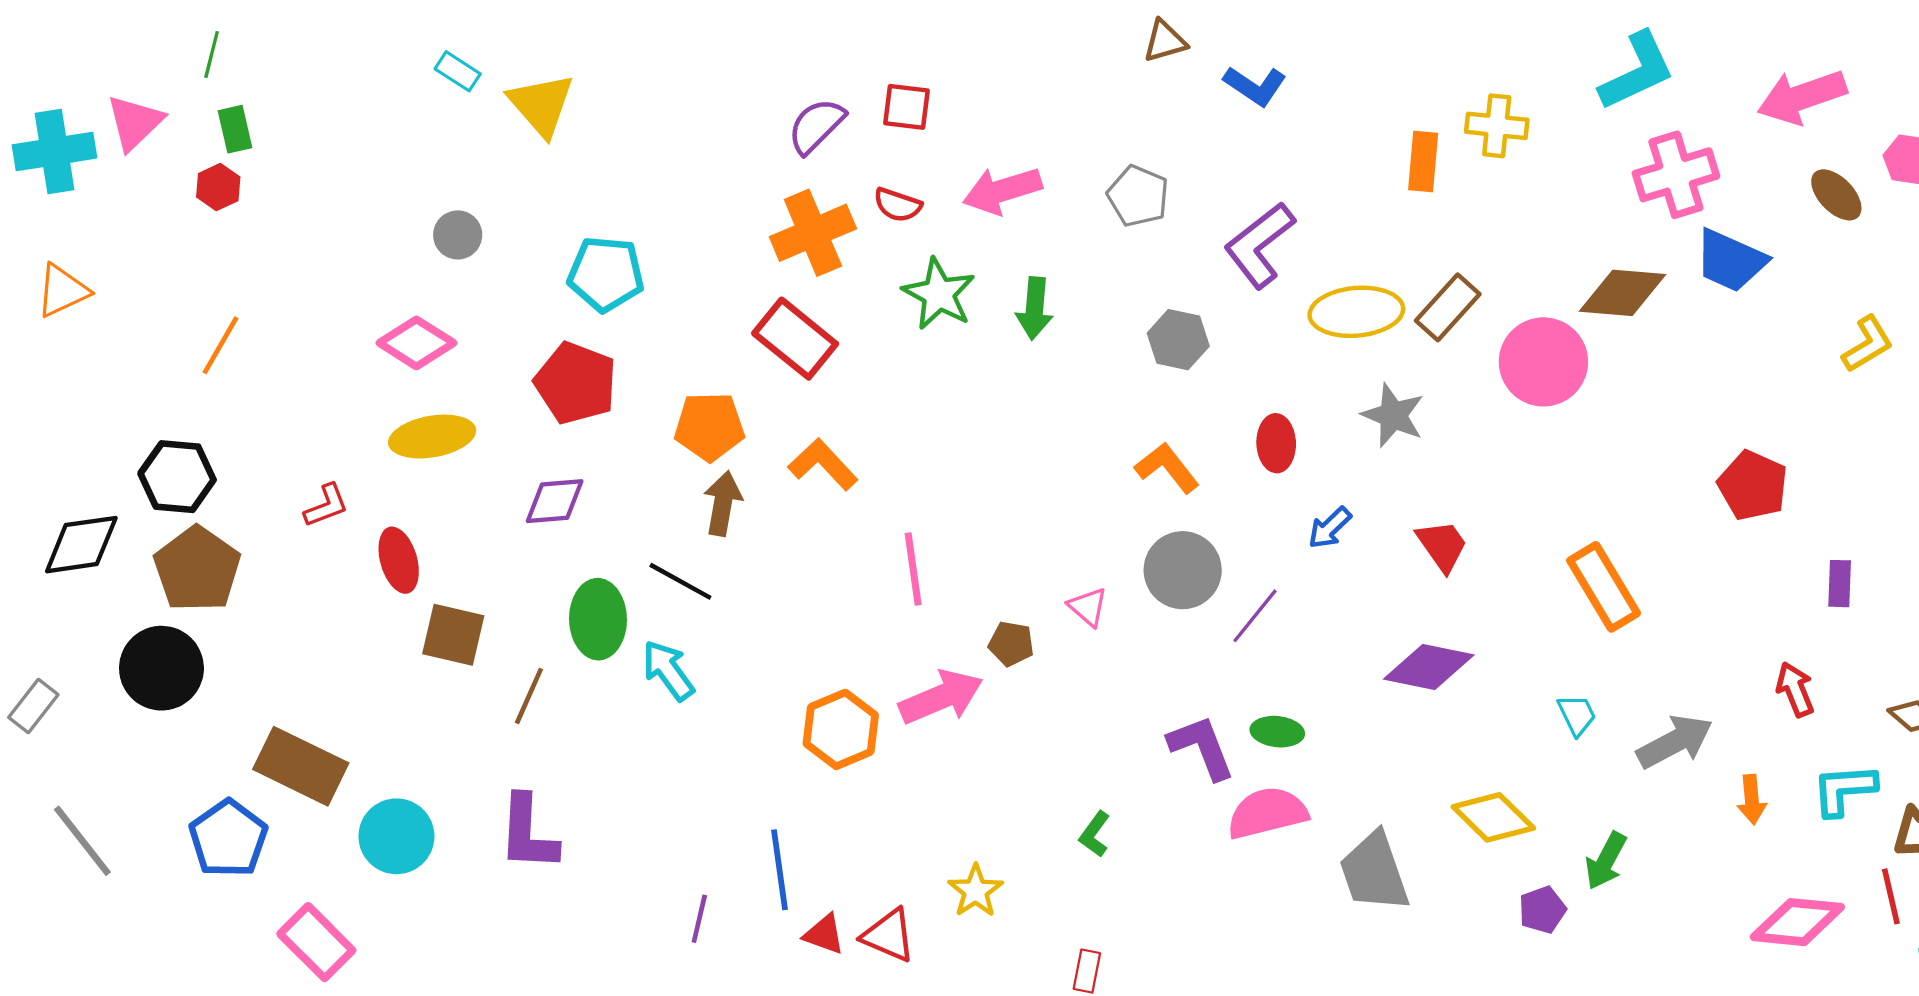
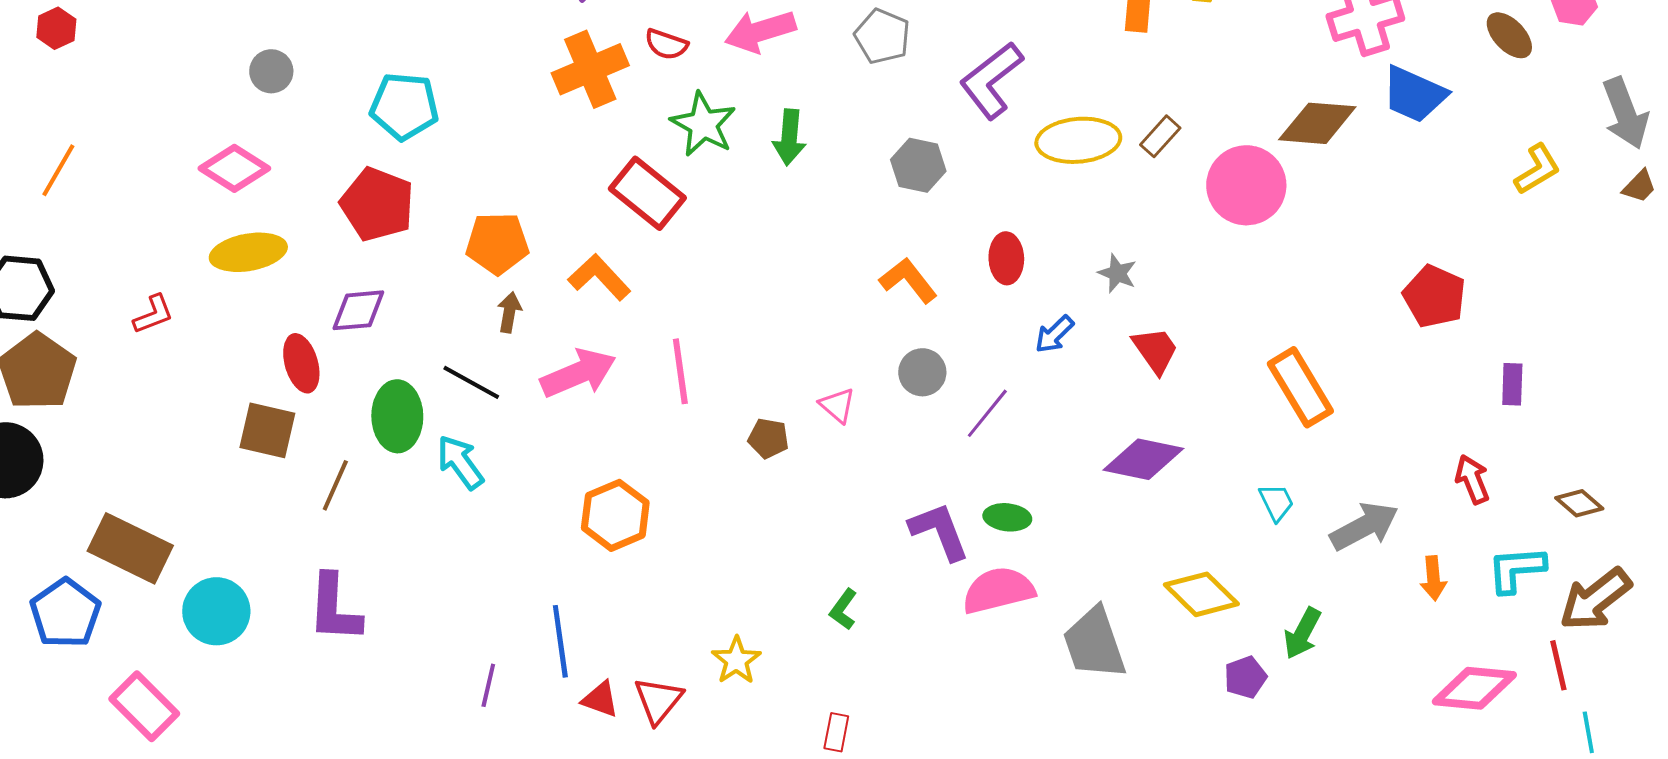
brown rectangle: (1448, 307) -> (1160, 136), size x0.7
red rectangle: (795, 339) -> (647, 193), moved
gray star: (1393, 415) -> (1117, 273), moved, size x0.7
brown arrow: (723, 503) -> (509, 312), size x0.7
red ellipse: (399, 560) -> (301, 363), moved
gray circle: (1183, 570) -> (922, 372), size x0.7
pink arrow: (941, 697) -> (578, 373), moved
red triangle: (889, 935) -> (658, 700), turned 46

